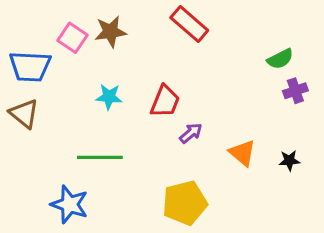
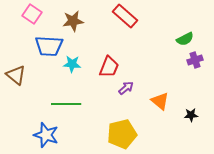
pink square: (73, 38) -> (32, 14), moved
blue trapezoid: (30, 66) -> (49, 46), moved
black star: (289, 160) -> (191, 115), moved

